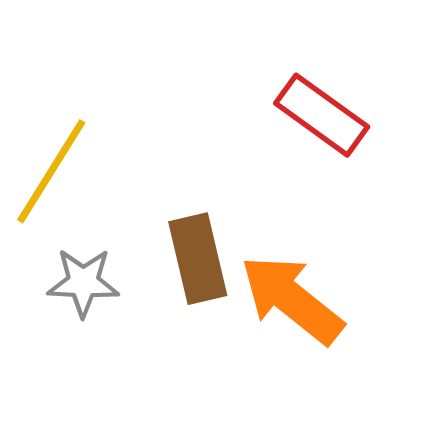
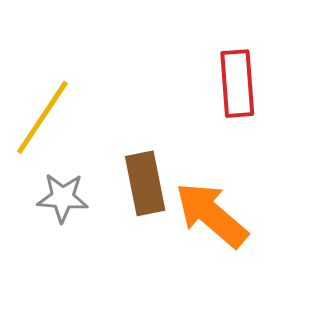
red rectangle: (322, 115) -> (237, 84), turned 48

